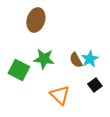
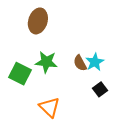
orange triangle: (60, 95) -> (49, 107), moved

